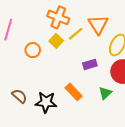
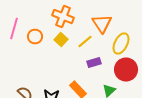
yellow line: (76, 34) -> (85, 42), moved
orange circle: (33, 50) -> (35, 36), moved

